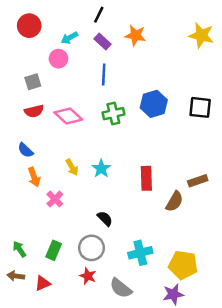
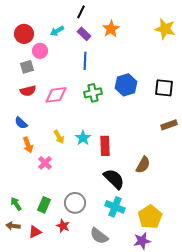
red circle: (29, 26) -> (24, 34), moved
orange star: (135, 35) -> (111, 29), turned 30
pink circle: (58, 59) -> (40, 51), moved
pink diamond: (68, 116) -> (56, 95), turned -50
red rectangle: (146, 178) -> (105, 146), moved
brown rectangle: (198, 181) -> (169, 125), moved
black semicircle: (105, 219) -> (114, 179), moved, size x1.6
cyan cross: (140, 253) -> (115, 207), turned 36
yellow pentagon: (183, 265) -> (150, 217), turned 30
red star: (88, 276) -> (63, 226), moved

